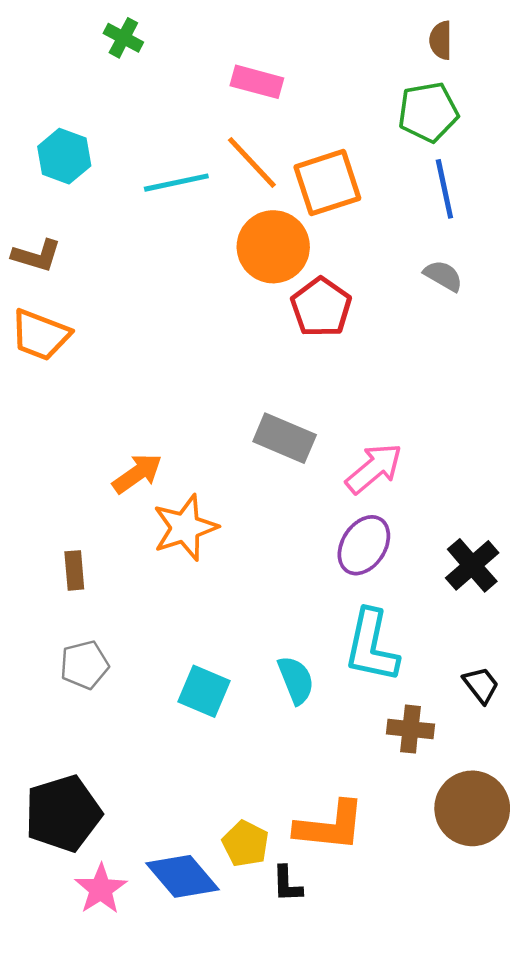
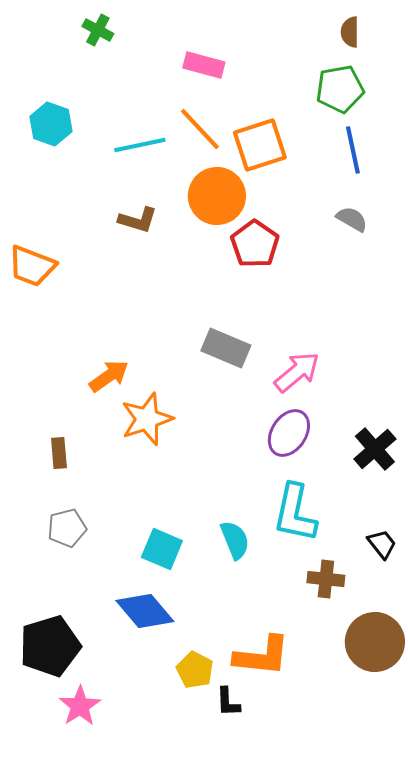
brown L-shape: (37, 256) -> (138, 220), moved
blue diamond: (183, 876) -> (145, 611), moved

